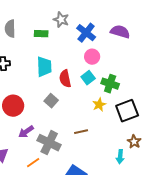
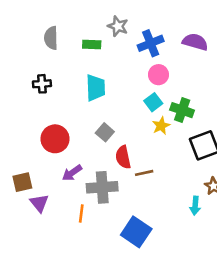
blue cross: (86, 33) -> (151, 43), turned 30
red semicircle: (65, 79) -> (123, 157), moved
yellow star: (99, 105) -> (161, 126), moved
gray cross: (49, 143) -> (102, 187), turned -30
orange line: (33, 163) -> (81, 213), turned -48

